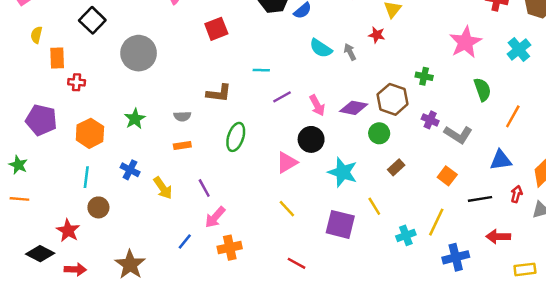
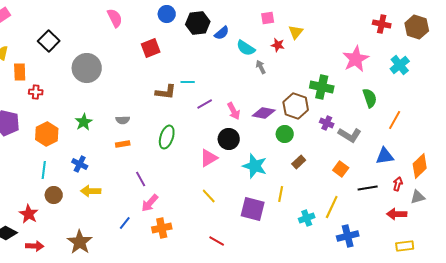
red star: (377, 35) -> (278, 45), moved
cyan semicircle: (321, 48) -> (246, 48), moved
green cross: (424, 76) -> (322, 87), size x1.6
brown L-shape: (219, 93) -> (166, 92), moved
yellow arrow: (163, 188) -> (91, 191), moved, turned 126
yellow line: (374, 206) -> (281, 194), turned 42
red arrow: (498, 237) -> (397, 214), moved

